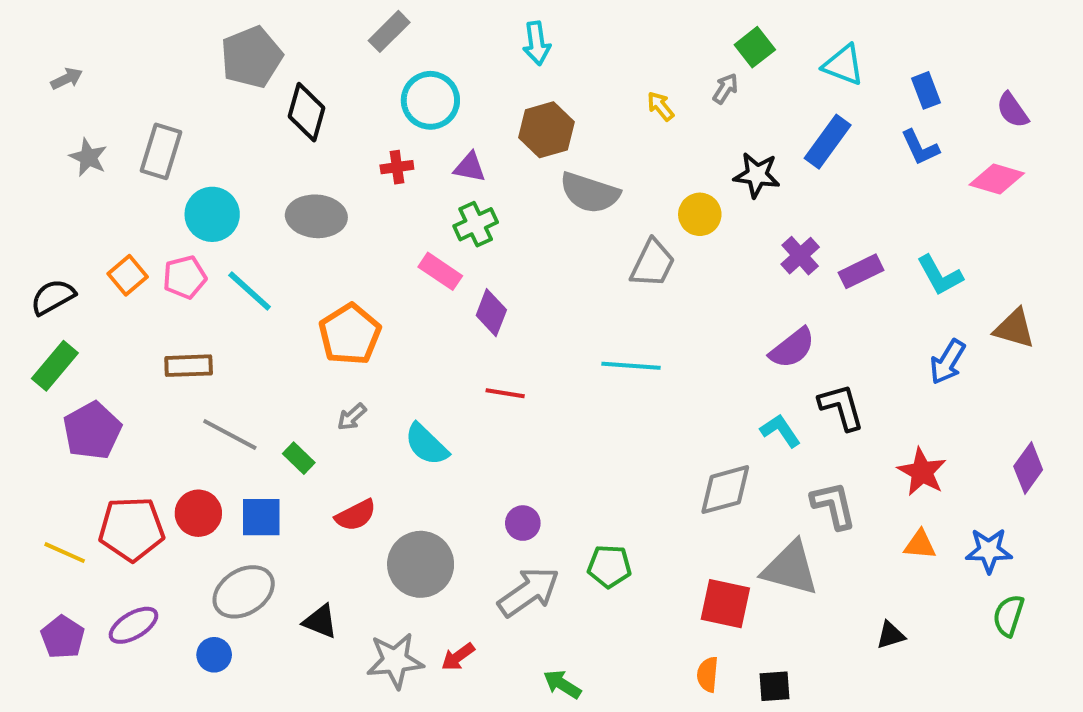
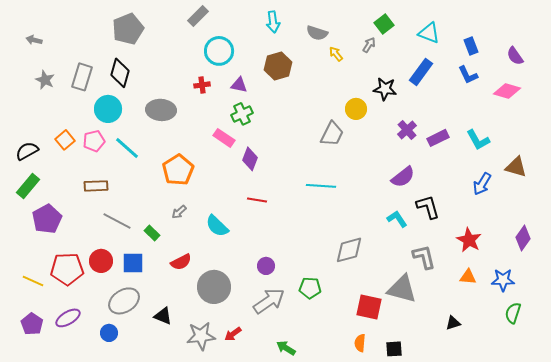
gray arrow: (67, 79) -> (34, 40), turned -140
black diamond: (307, 112) -> (120, 73), moved
gray semicircle: (590, 193) -> (317, 33), moved, size x0.7
gray diamond: (725, 490) -> (349, 250), moved

